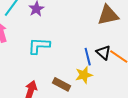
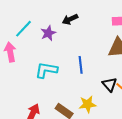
blue line: (88, 57) -> (81, 65), moved

